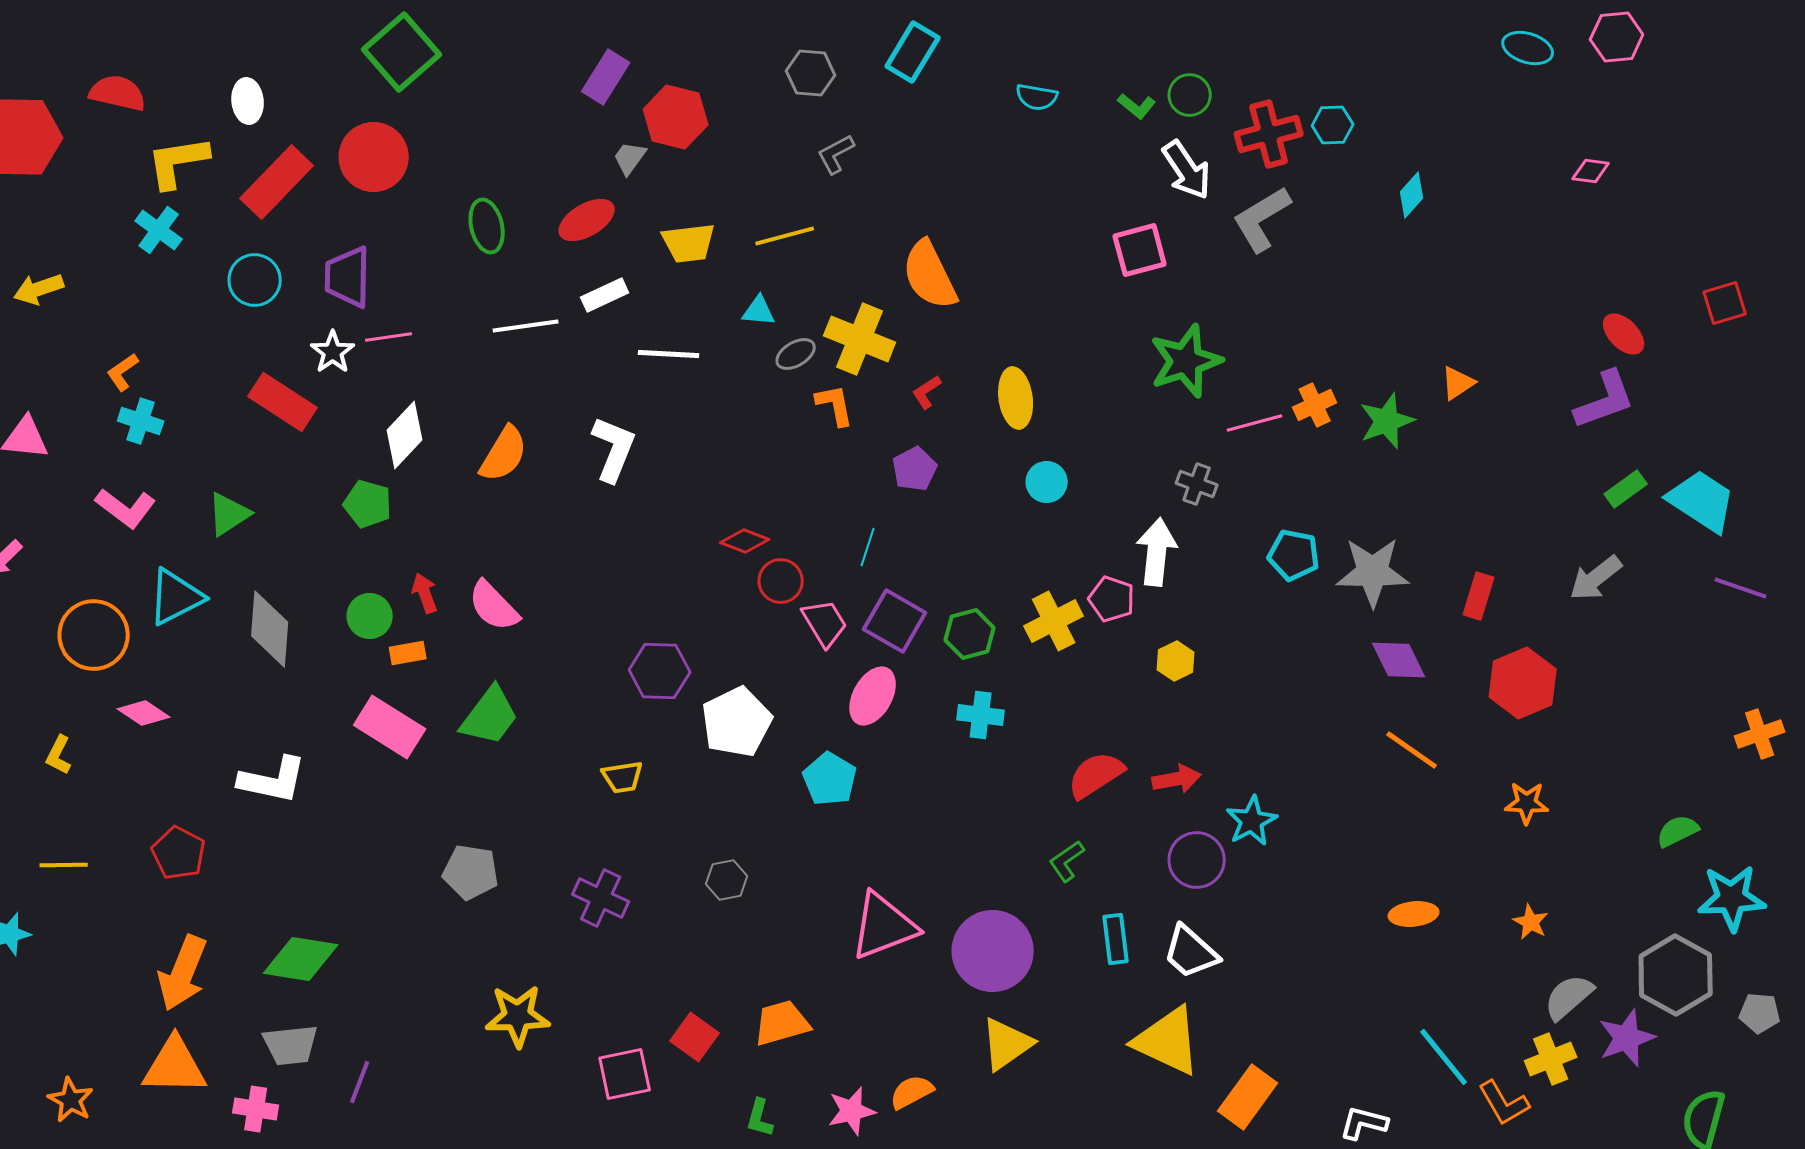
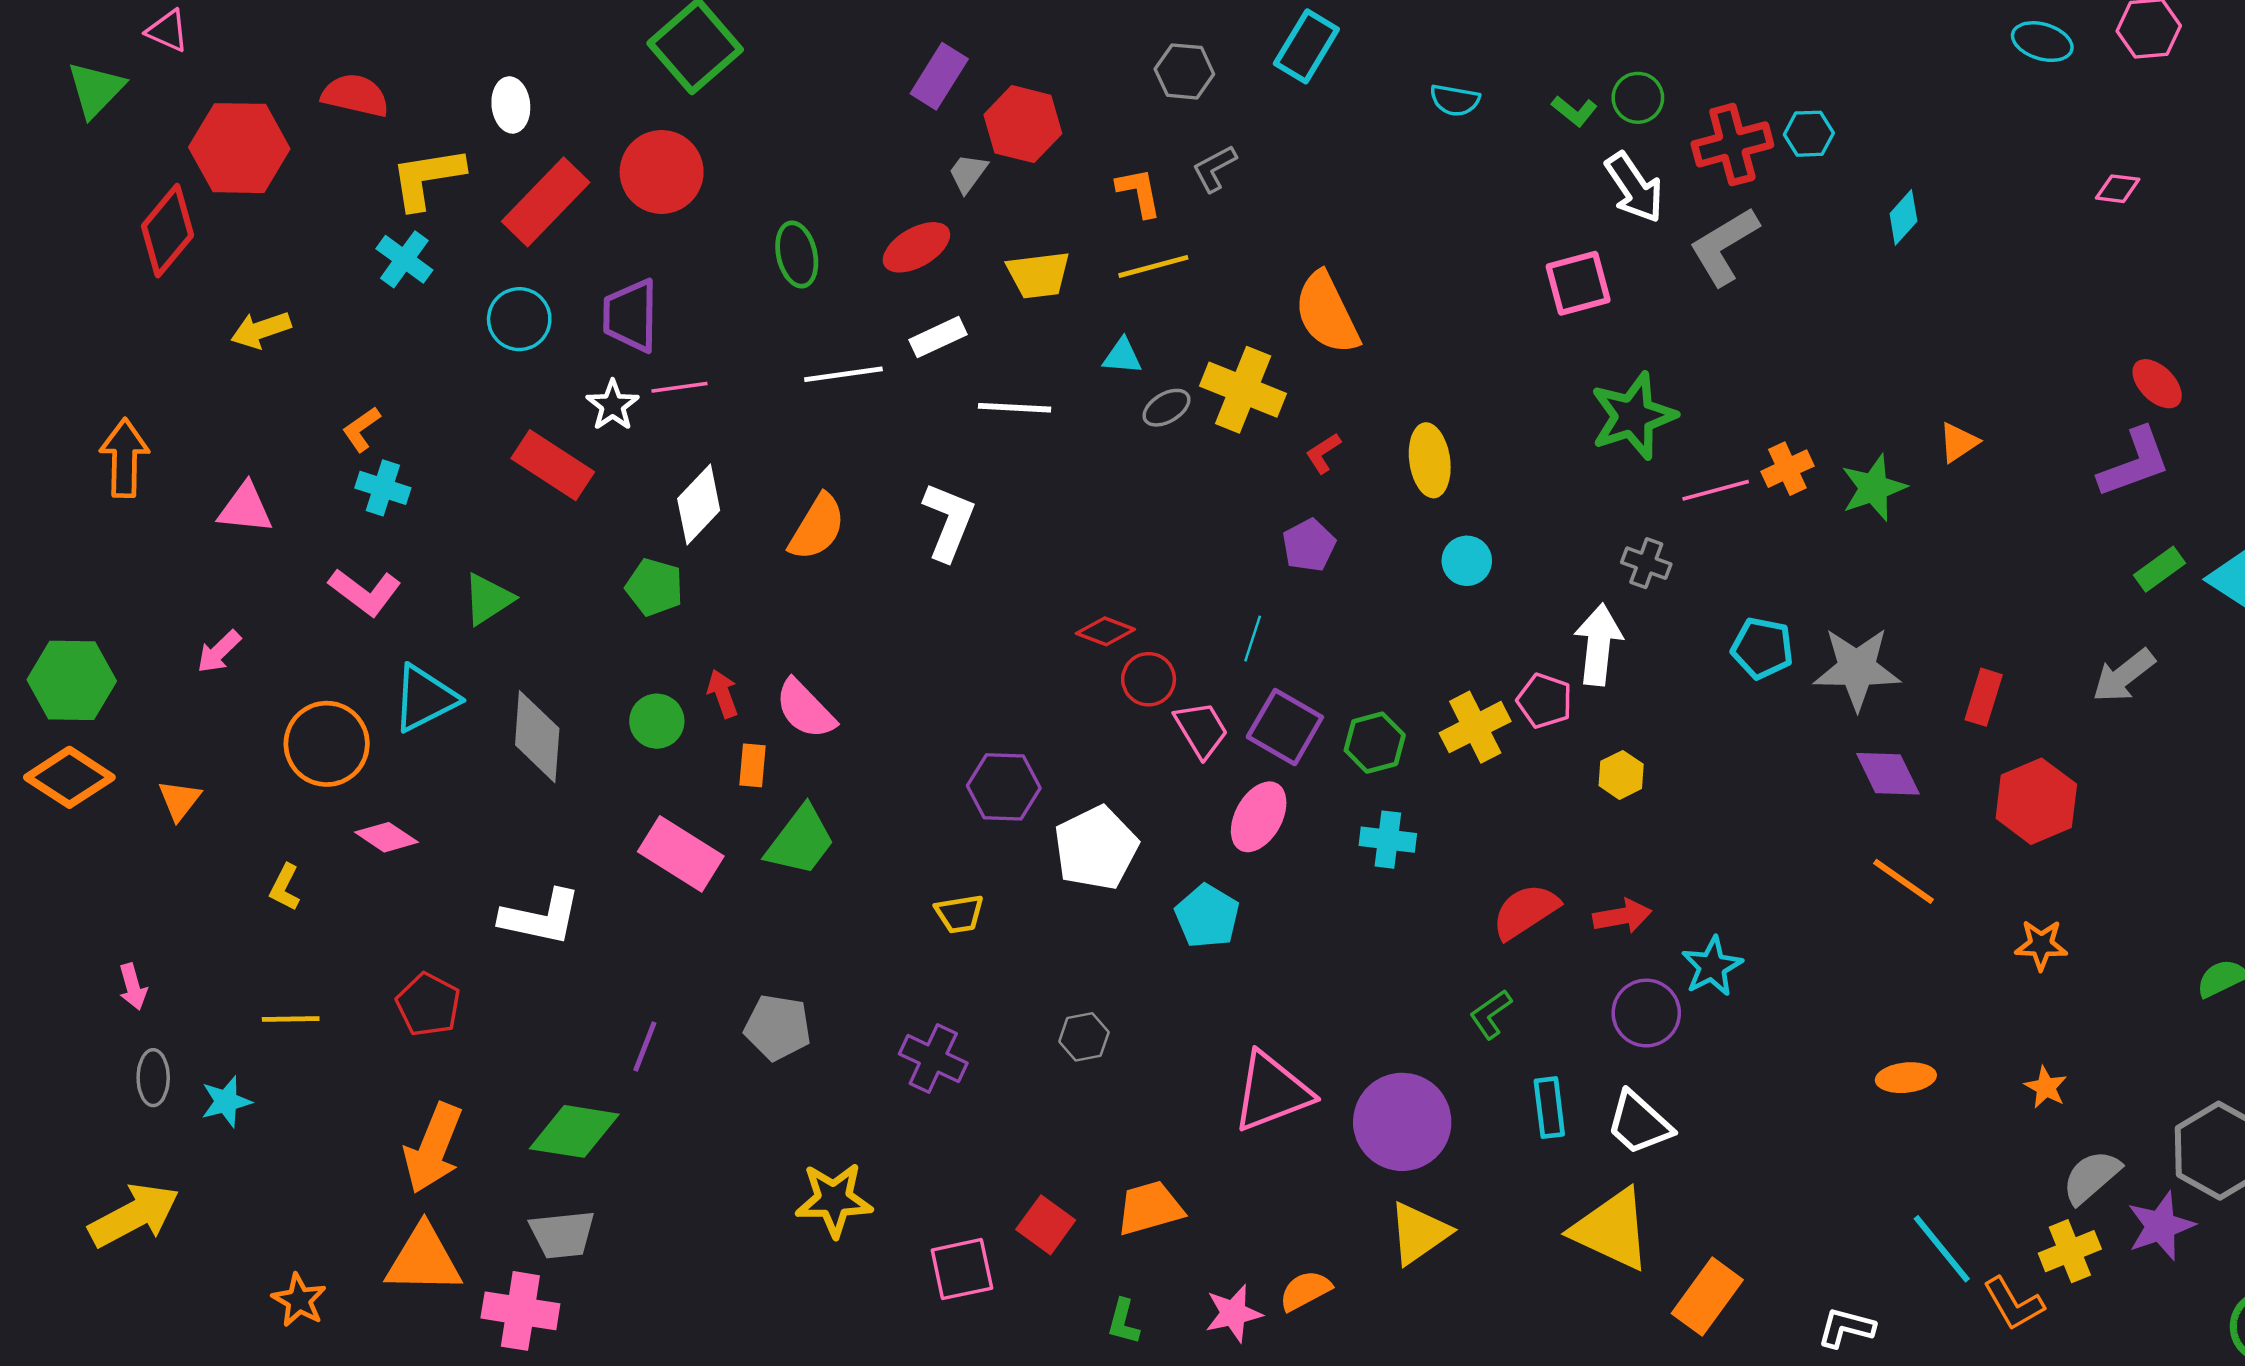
orange L-shape: (835, 405) -> (1139, 192), moved
orange rectangle: (408, 653) -> (753, 765), moved, turned -75
purple line: (360, 1082) -> (645, 1047), moved
pink cross: (256, 1109) -> (520, 1311), size x1.4

